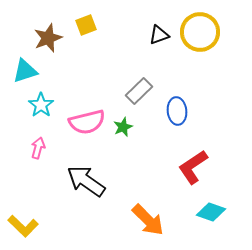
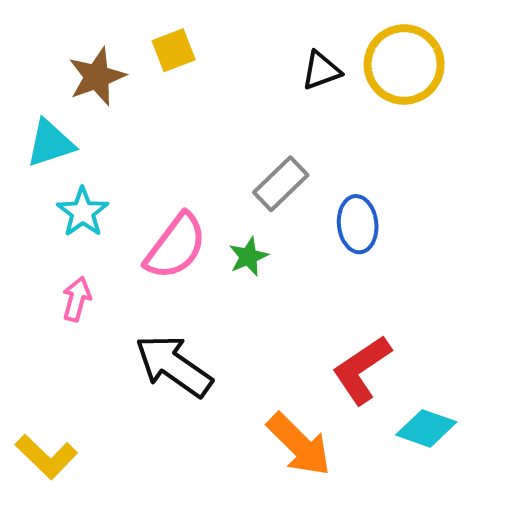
pink semicircle: (87, 122) -> (176, 246), turned -39
red L-shape: (193, 167) -> (362, 370), moved

